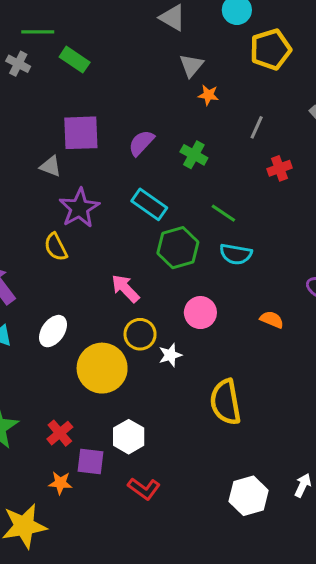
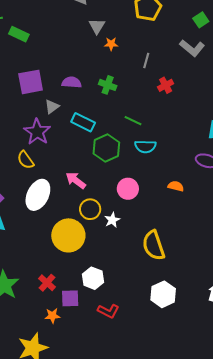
purple semicircle: (141, 143) -> (72, 82), turned 60
gray triangle: (51, 166) -> (52, 107), moved, turned -49
white ellipse: (53, 331) -> (38, 195), moved, size x1.4
white hexagon: (249, 496) -> (163, 294), moved

